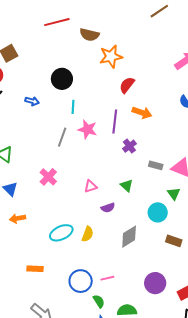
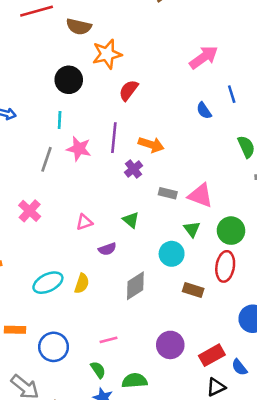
black circle: (62, 79) -> (69, 80), moved
orange arrow: (142, 113) -> (151, 145), moved
blue circle: (81, 281) -> (54, 347), moved

